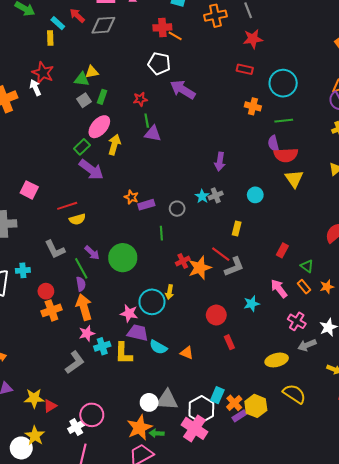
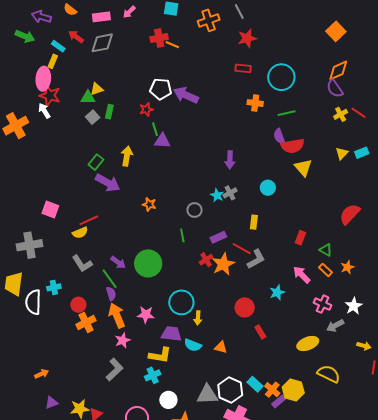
yellow rectangle: (50, 38) -> (53, 61), turned 32
white pentagon: (159, 64) -> (161, 89), moved
pink ellipse: (99, 127) -> (43, 79), moved, turned -30
purple rectangle: (146, 205) -> (218, 237), moved
yellow semicircle: (77, 219) -> (80, 233), moved
yellow arrow: (170, 292) -> (198, 318), moved
pink star: (129, 313) -> (146, 315), moved
cyan cross: (102, 346) -> (153, 375), moved
yellow L-shape: (123, 353) -> (160, 355), turned -75
cyan rectangle: (217, 395) -> (255, 384), turned -63
white circle: (149, 402) -> (168, 400), moved
white hexagon: (201, 409) -> (230, 390), moved

